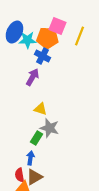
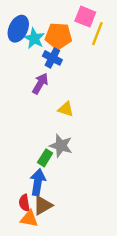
pink square: (57, 26) -> (85, 17), moved
cyan star: (27, 40) -> (34, 38), turned 30
yellow triangle: (40, 109) -> (66, 109), moved
blue arrow: (30, 158) -> (38, 182), size x1.5

